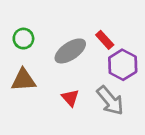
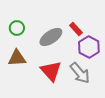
red triangle: (70, 98) -> (51, 71), size x1.6

